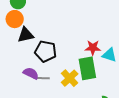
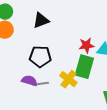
black triangle: (26, 35) -> (41, 20), moved
green rectangle: (87, 68) -> (84, 67), turned 35

